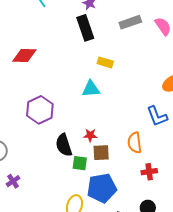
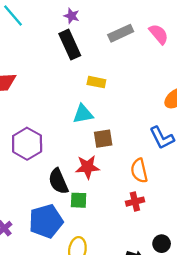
red star: (90, 135) -> (87, 167), size x1.5
brown square: (101, 153) -> (103, 139), moved
red cross: (149, 172) -> (135, 202), moved
blue pentagon: (102, 188) -> (46, 221), moved

